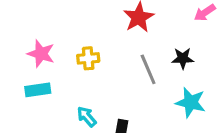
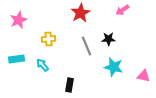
pink star: (41, 54) -> (18, 20), moved, turned 30
cyan arrow: (87, 117) -> (42, 65), moved

